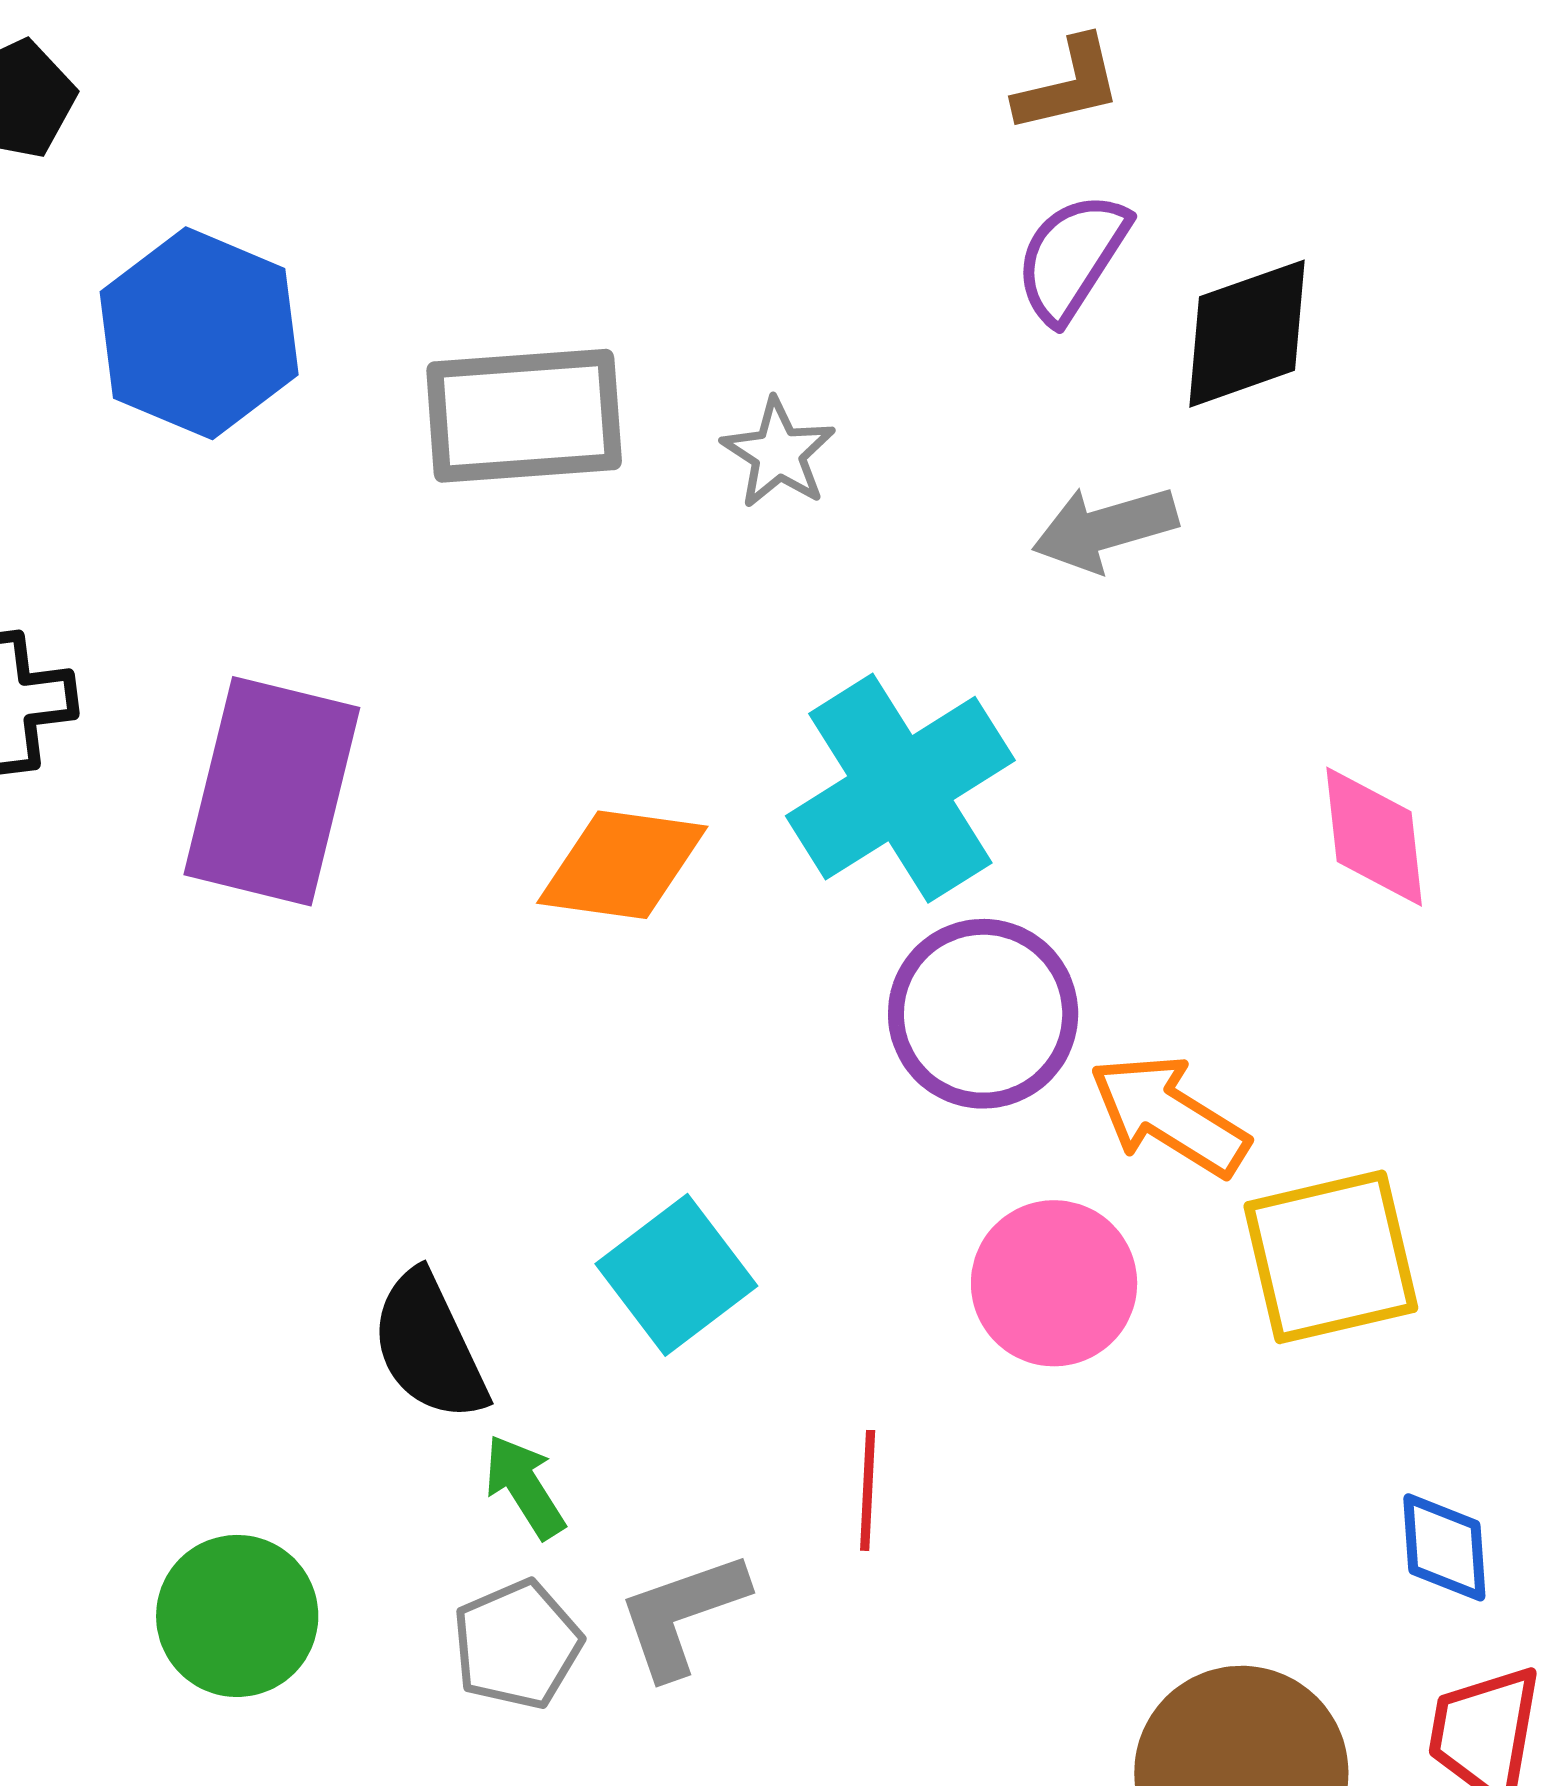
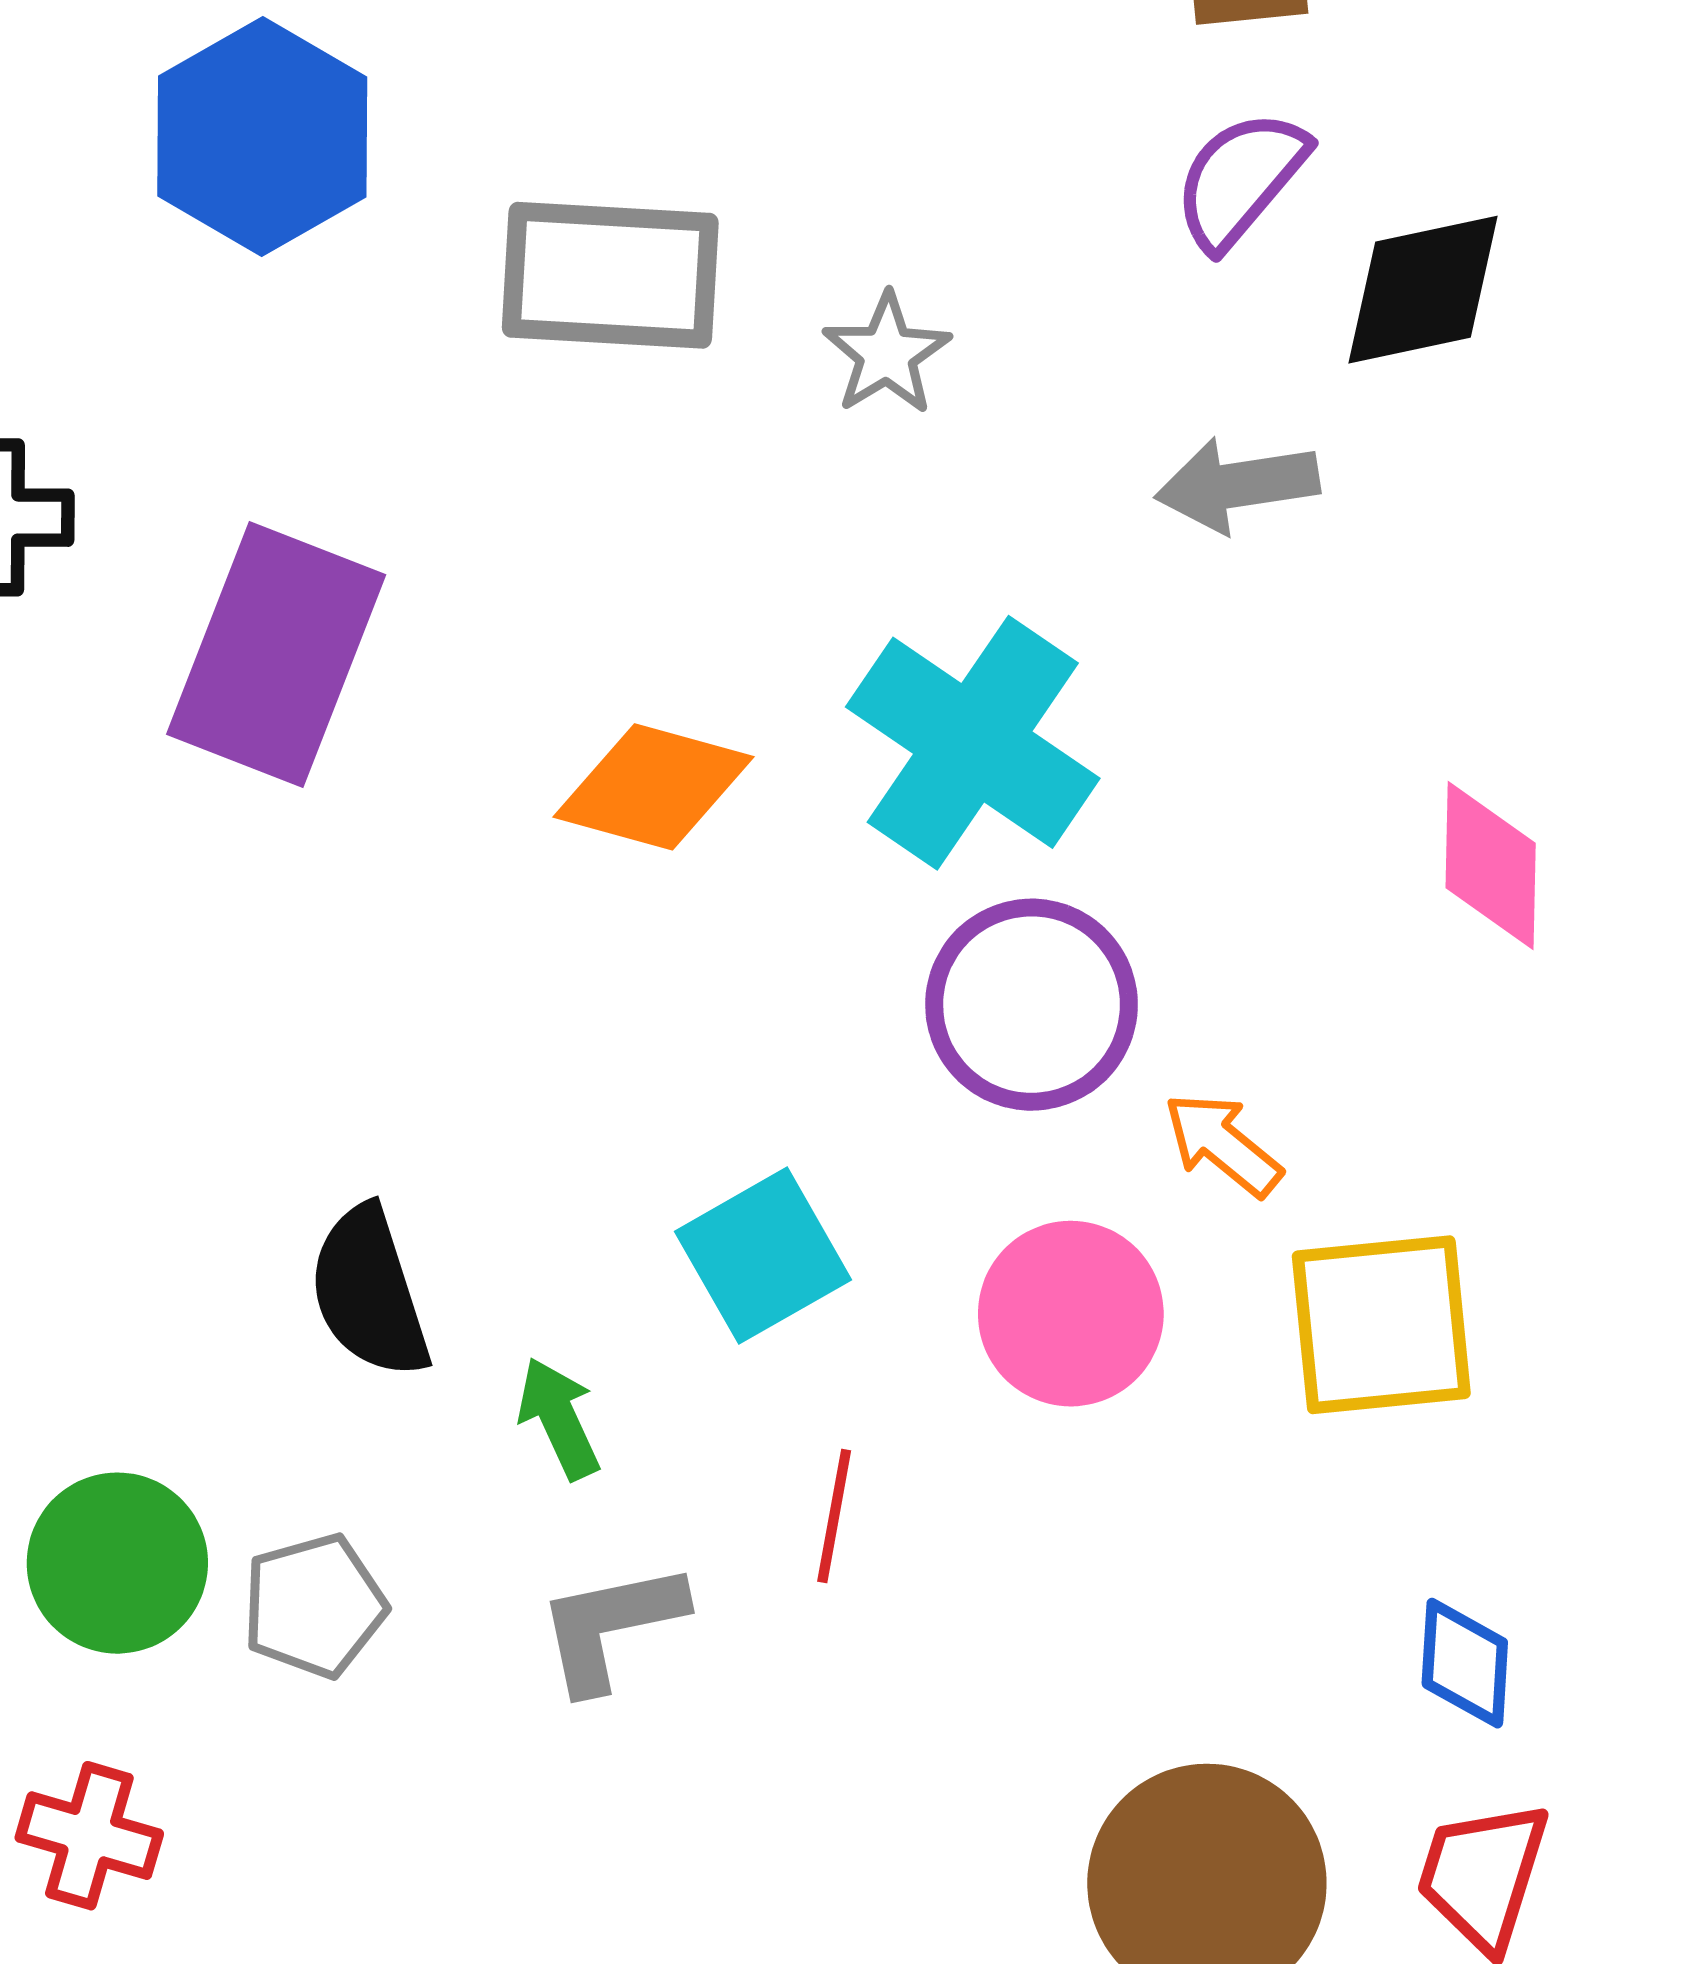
cyan cross: (900, 788) -> (973, 743), turned -31
orange arrow: (1169, 1115) -> (1223, 1144), size x0.7
cyan square: (676, 1275) -> (763, 1256), moved
green arrow: (524, 1487) -> (559, 1418), moved
gray pentagon: (517, 1645) -> (314, 1606), moved

